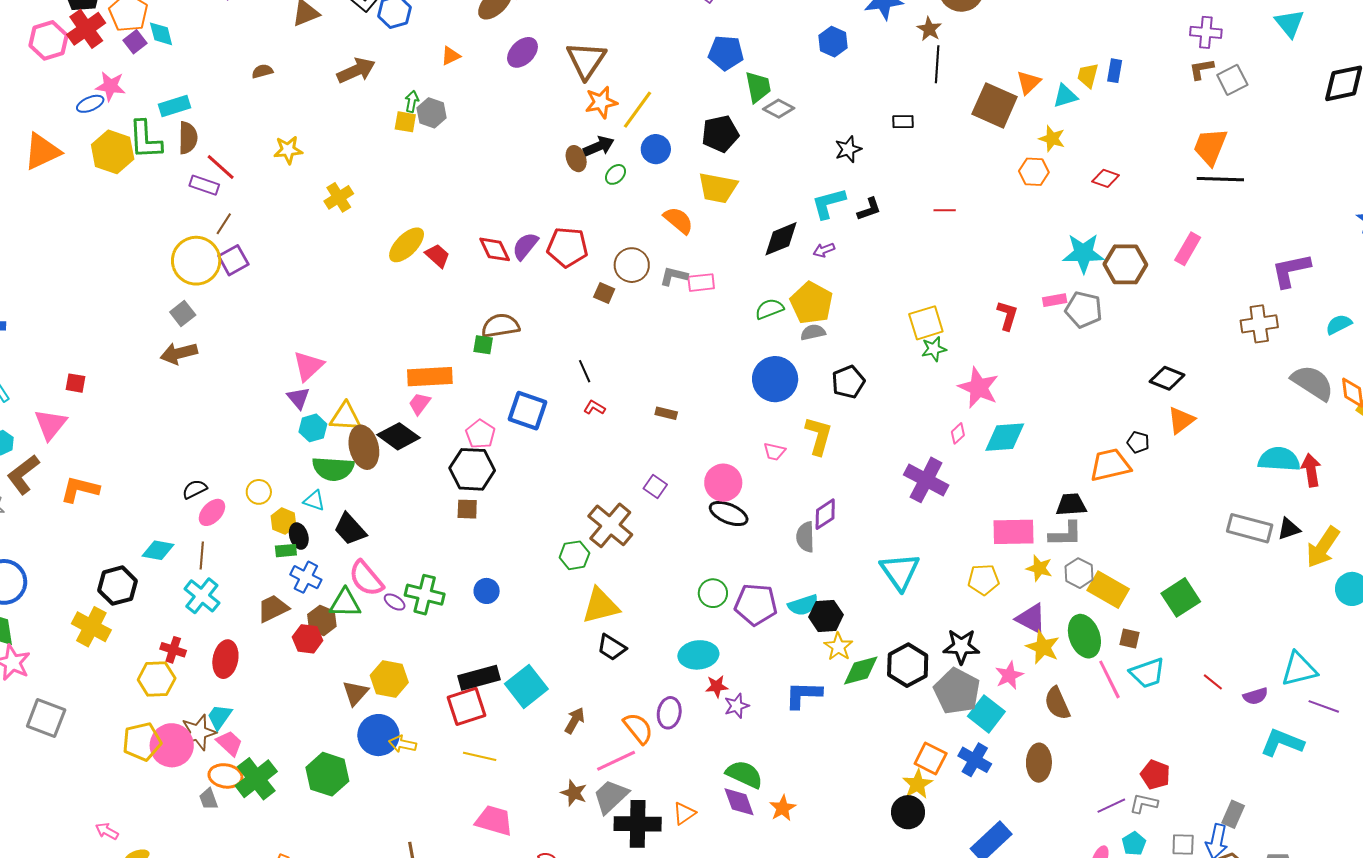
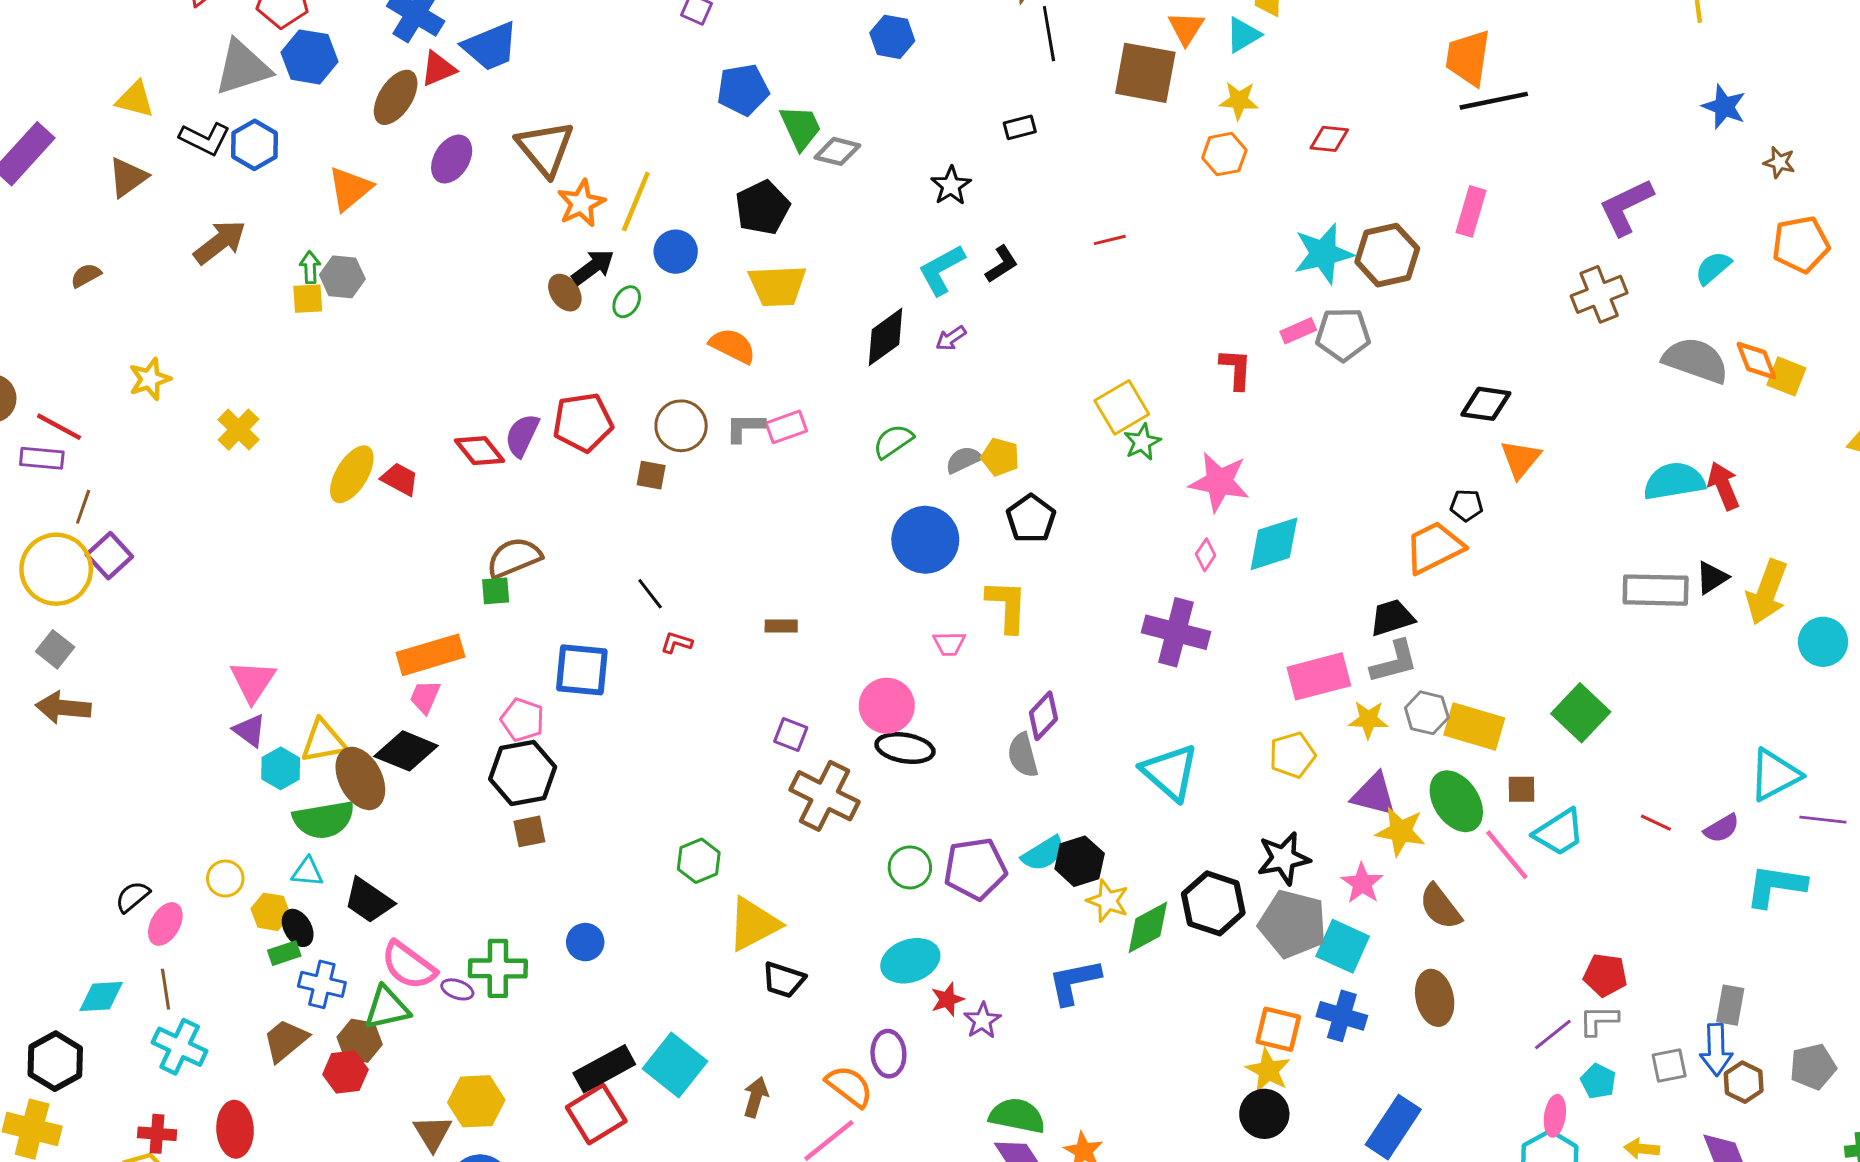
orange triangle: (451, 56) -> (350, 189), size x1.6
yellow pentagon: (811, 303) -> (1000, 457), moved, size x0.6
brown arrow: (179, 353) -> (63, 708), turned 33
brown cross: (610, 525) -> (825, 796), moved

